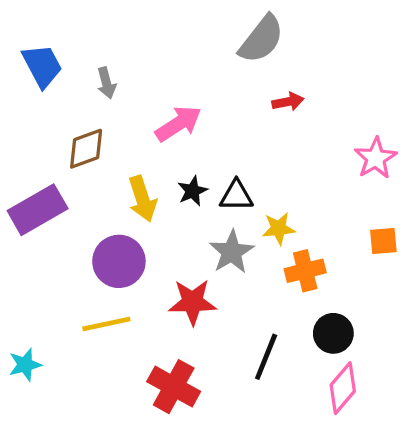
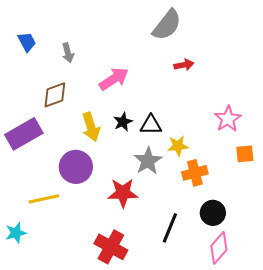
blue trapezoid: (42, 66) -> (27, 42), size x0.7
pink star: (376, 158) -> (228, 119), moved
yellow line: (106, 324) -> (44, 199), moved

